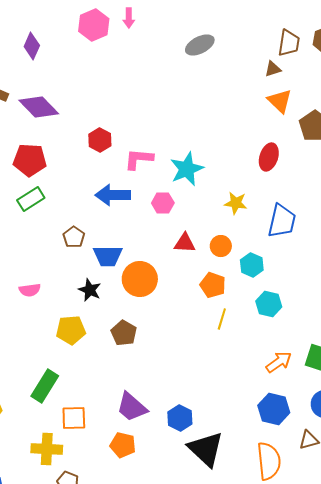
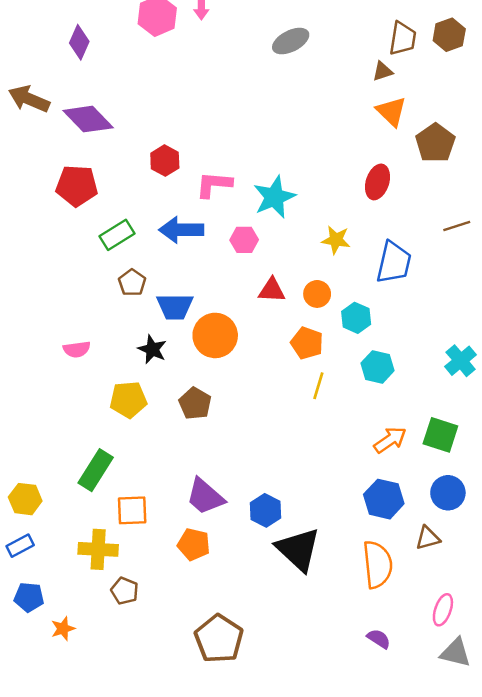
green rectangle: (31, 199) -> (117, 235), moved

